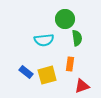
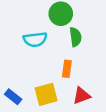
blue rectangle: (26, 72) -> (13, 97), moved
yellow square: (47, 75) -> (46, 94), moved

